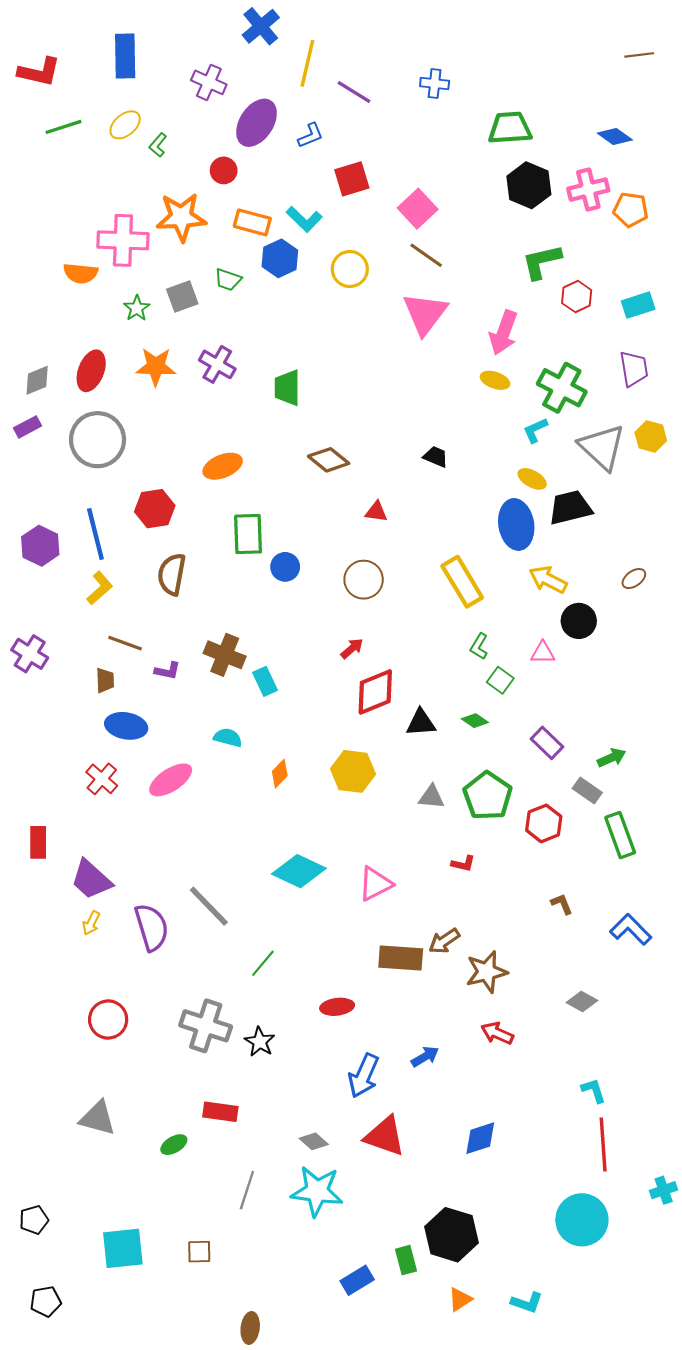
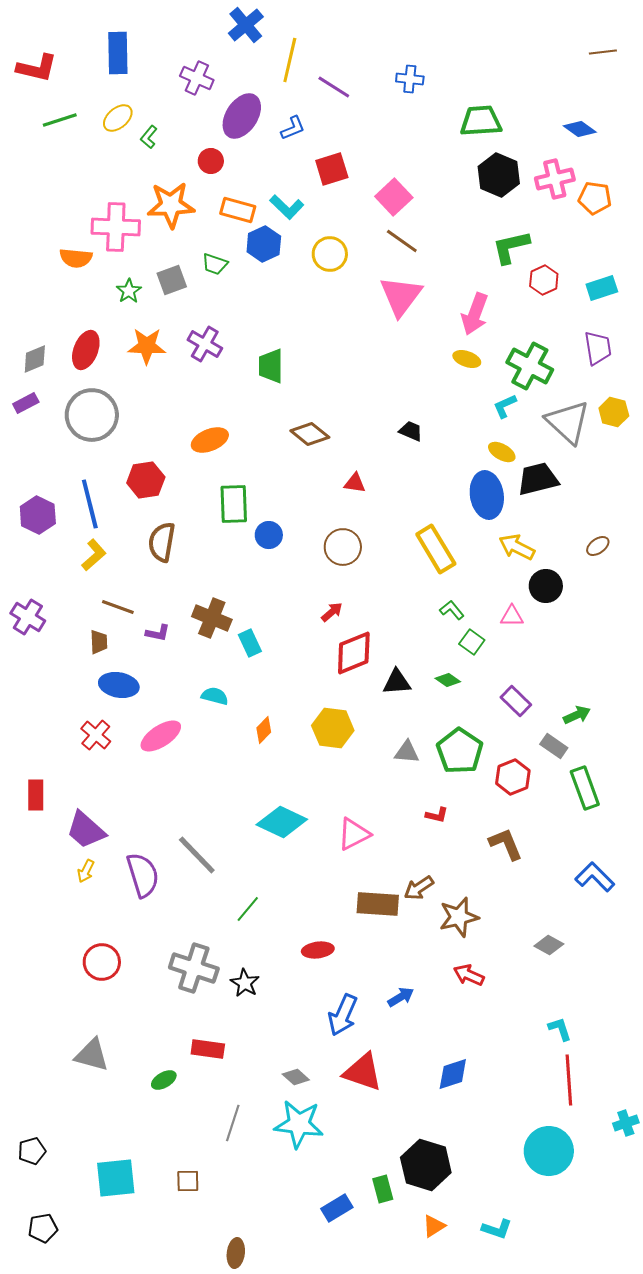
green L-shape: (479, 646) -> (452, 610), turned 110
brown L-shape: (562, 904) -> (506, 844), moved, size x1.6

